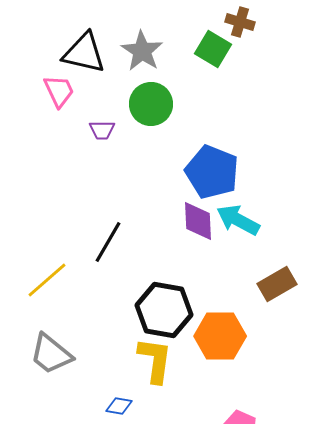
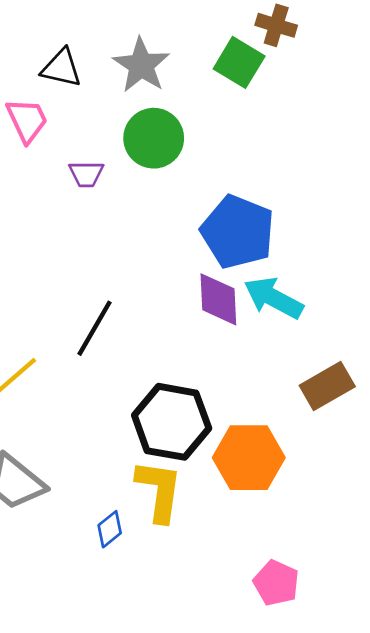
black triangle: (84, 53) -> (61, 68), size x0.7
blue diamond: (119, 406) -> (110, 529), moved, turned -48

